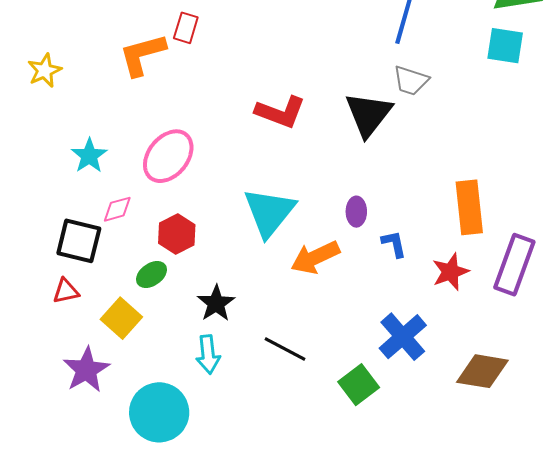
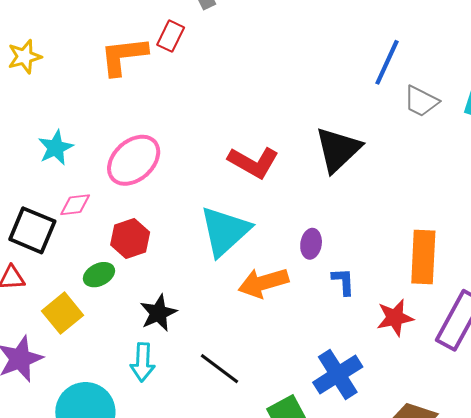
gray trapezoid: (411, 80) -> (421, 101), moved
red L-shape: (280, 112) -> (253, 162), moved

